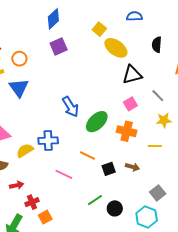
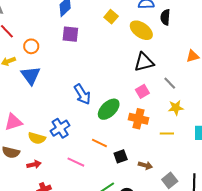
black semicircle: (157, 45) -> (165, 17), moved
purple square: (59, 46) -> (70, 34), turned 30
yellow ellipse: (116, 48) -> (141, 30), moved
blue cross: (48, 141) -> (60, 128), turned -30
yellow semicircle: (25, 150) -> (37, 138), turned -132
brown arrow: (132, 167) -> (145, 165), moved
red arrow: (17, 185) -> (34, 164), moved

